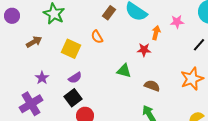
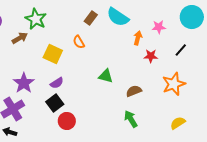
brown arrow: (34, 42) -> (20, 38), moved
red star: (144, 50) -> (151, 56), moved
purple star: (42, 78) -> (24, 83), size x1.5
brown semicircle: (152, 86) -> (134, 91), turned -42

